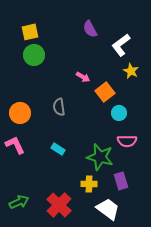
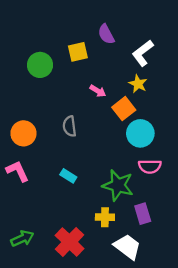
yellow square: (30, 32) -> (78, 52), moved
yellow star: (131, 71) -> (138, 84), moved
cyan circle: (119, 113) -> (140, 133), size x1.5

